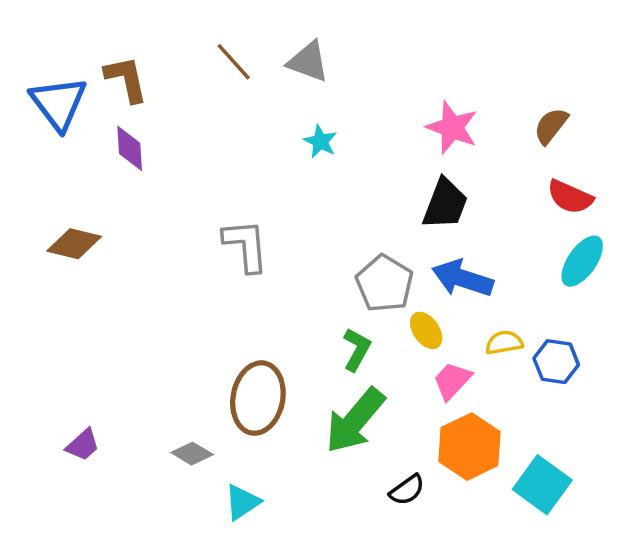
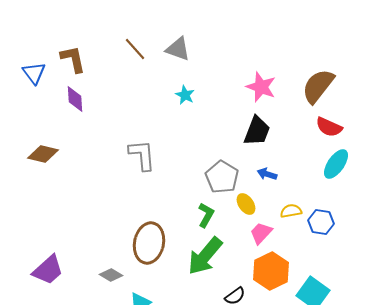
blue triangle: (59, 103) -> (34, 73), size x0.7
brown semicircle: (551, 126) -> (318, 86), size x1.6
blue arrow: (463, 278) -> (267, 174), size x0.6
purple trapezoid: (83, 445) -> (48, 270), size x1.6

